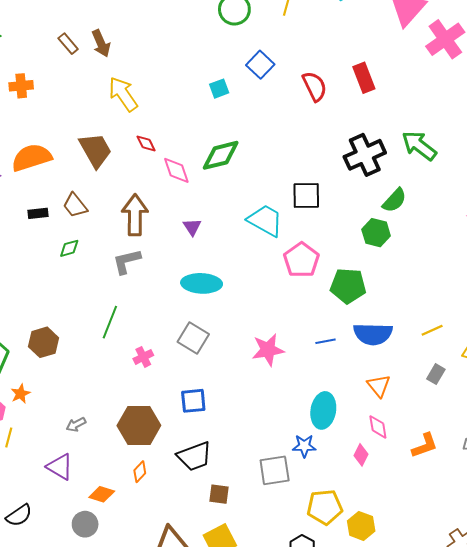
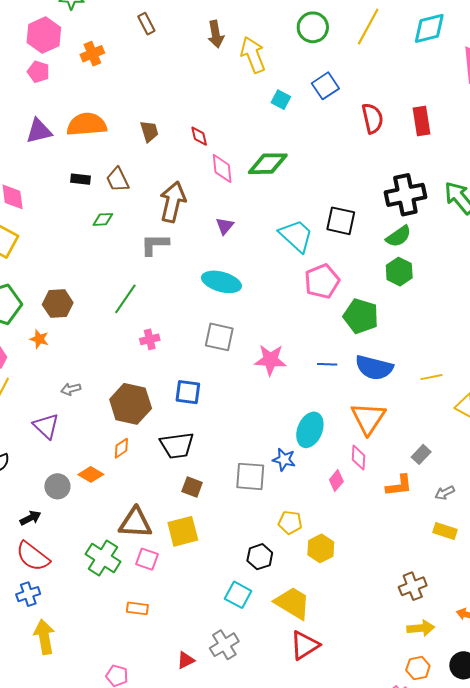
brown arrow: (101, 43) -> (216, 34), moved
orange cross: (21, 86) -> (92, 54), turned -30
cyan square: (219, 89) -> (281, 100), turned 36
yellow arrow: (123, 94) -> (253, 55), moved
brown trapezoid: (95, 150) -> (149, 131), size x0.6
green semicircle: (394, 200) -> (399, 236), moved
gray square: (193, 338) -> (219, 337), moved, turned -32
gray rectangle: (436, 374) -> (421, 454), moved
orange triangle: (379, 386) -> (368, 418), size x1.5
orange star: (20, 394) -> (39, 339), moved, turned 30
orange diamond: (102, 494) -> (91, 474), moved
yellow pentagon: (325, 507) -> (290, 522), size x0.7

